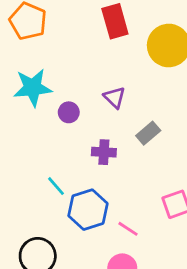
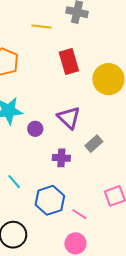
purple triangle: (115, 97) -> (69, 118), size x1.4
cyan line: (56, 186) -> (14, 182), moved

